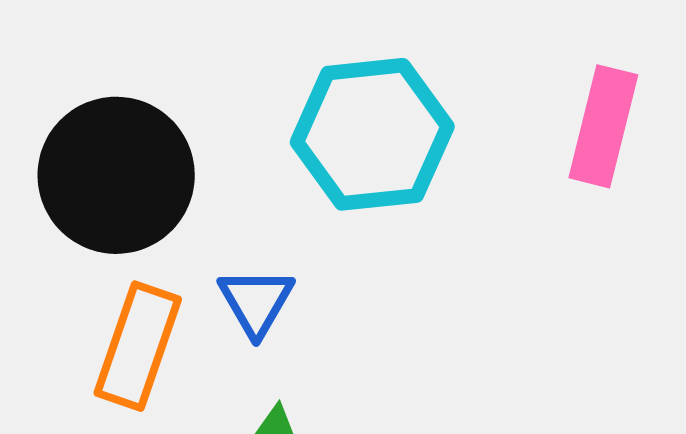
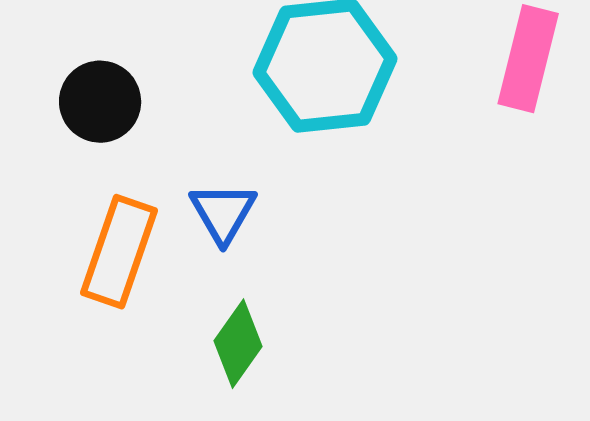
black circle: (116, 175) -> (100, 102), size x0.6

